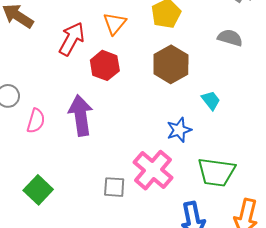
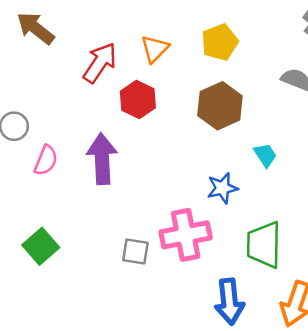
pink cross: (153, 170) -> (186, 235), turned 33
green trapezoid: (216, 172) -> (264, 245), turned 78

